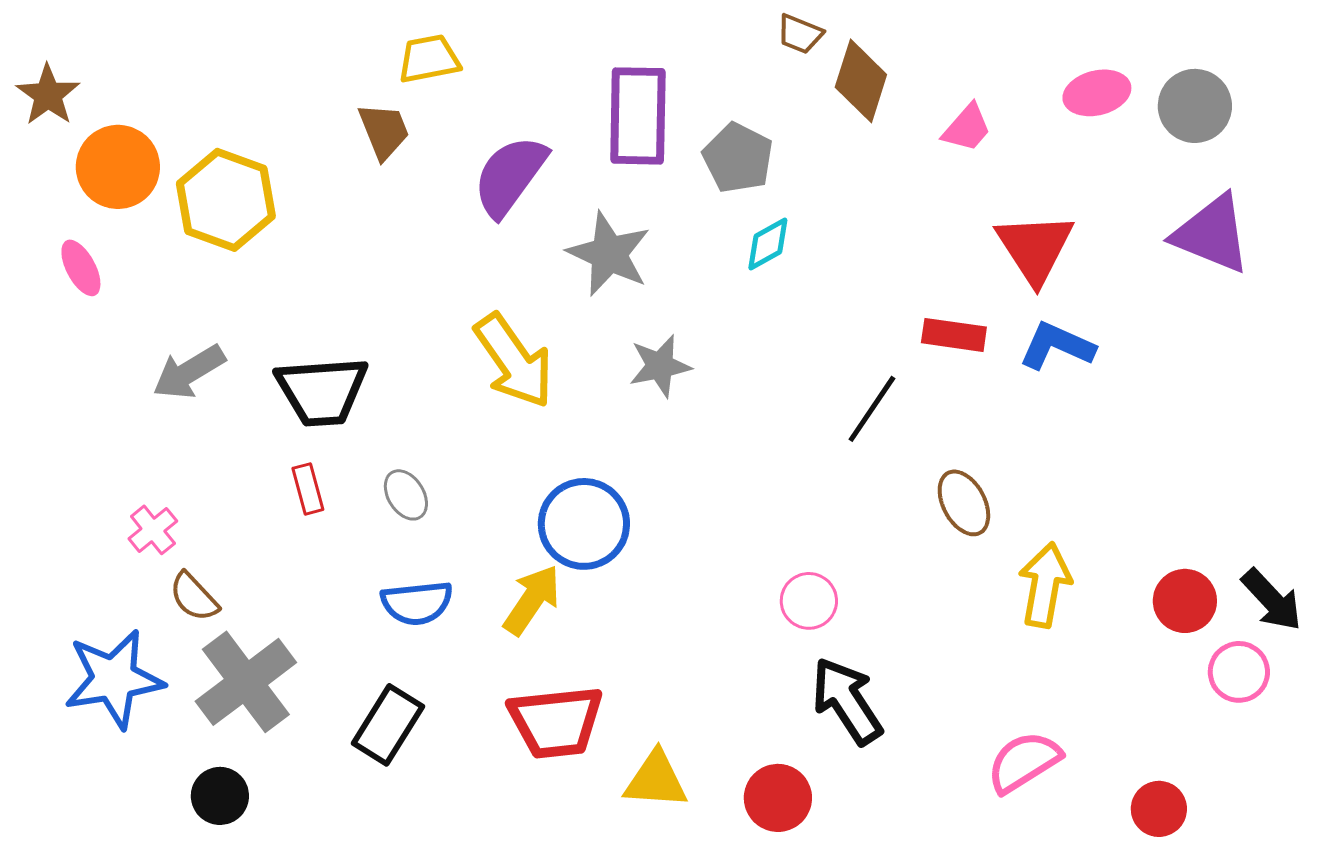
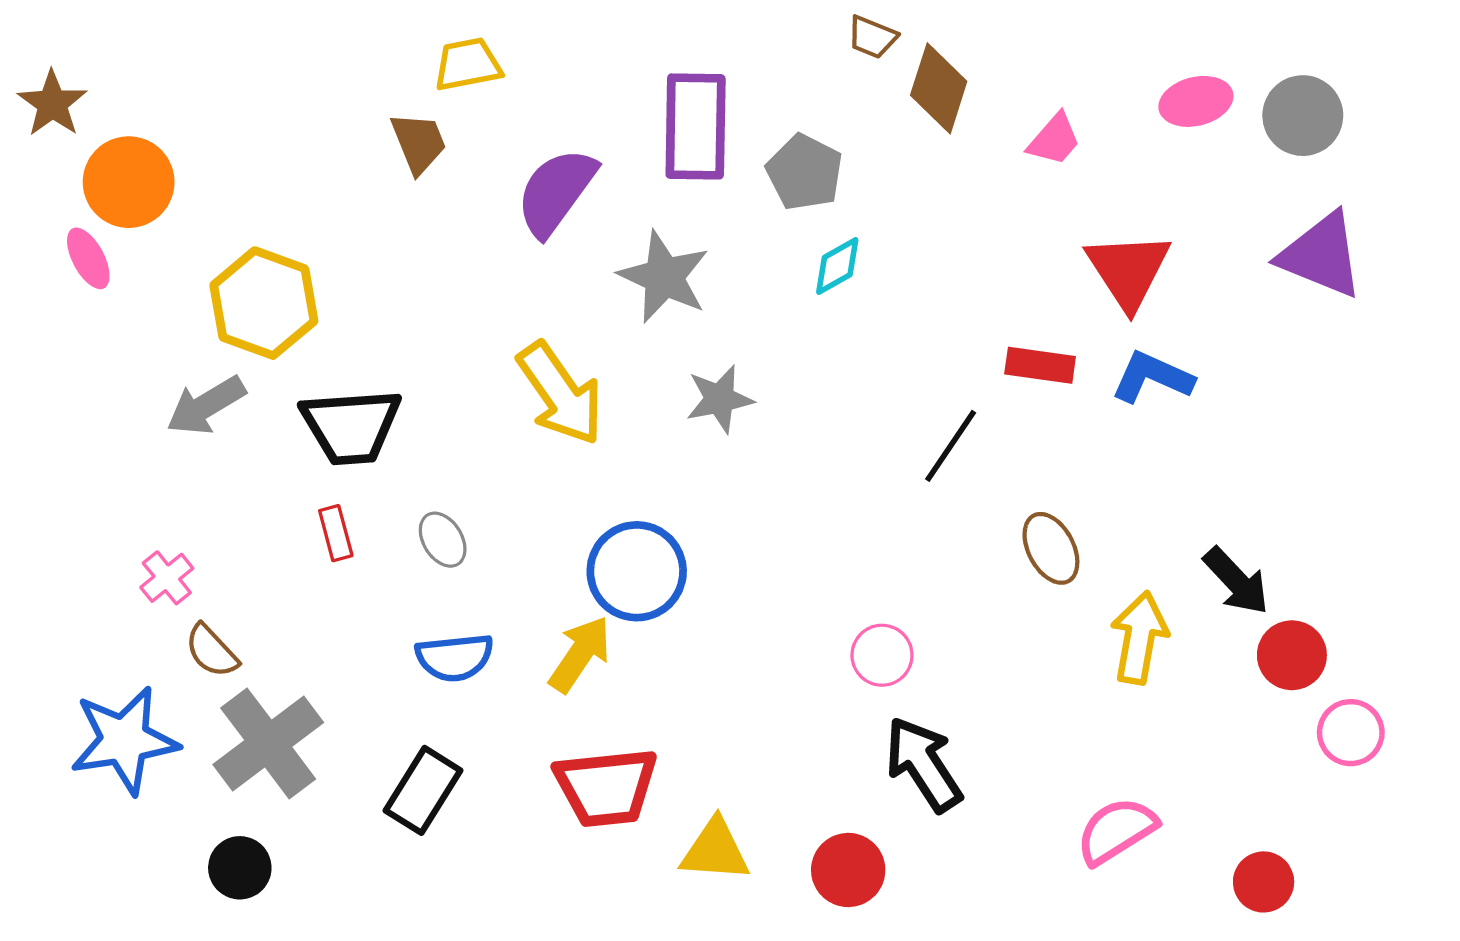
yellow hexagon: (226, 200) -> (264, 303), moved
pink ellipse: (81, 268) -> (88, 258), moved
black arrow: (1272, 600) -> (1236, 581), moved

